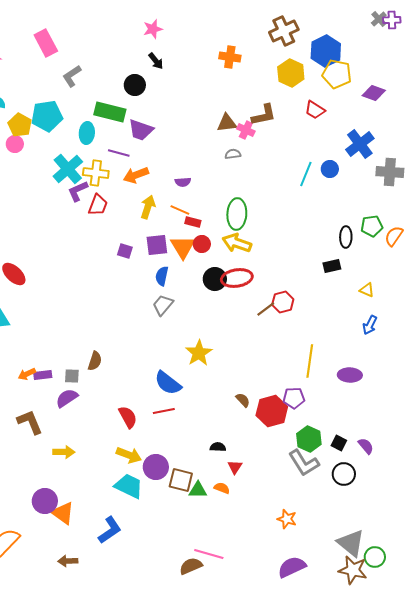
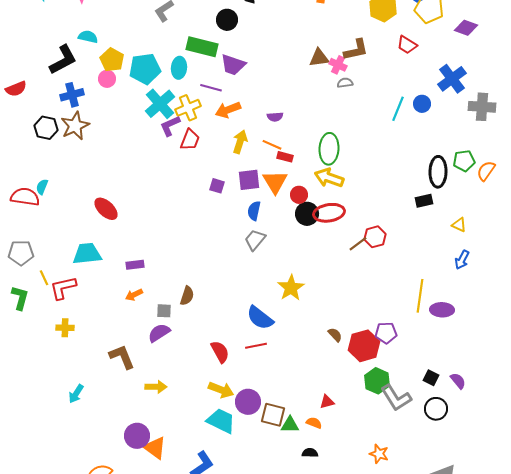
cyan pentagon: (47, 116) -> (145, 69), moved
gray semicircle: (233, 154) -> (345, 83), moved
yellow cross: (96, 173) -> (188, 108), turned -30
black ellipse: (346, 237) -> (438, 172), size x1.4
red circle: (202, 244) -> (299, 195), moved
yellow line: (310, 361) -> (420, 296), moved
orange arrow: (27, 374) -> (134, 295), moved
purple rectangle: (43, 375) -> (135, 265), moved
green hexagon: (309, 439) -> (377, 381), moved
black semicircle: (218, 447) -> (310, 453), moved
red triangle: (235, 467) -> (327, 402), turned 42

